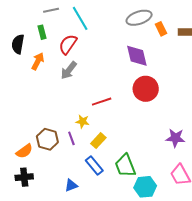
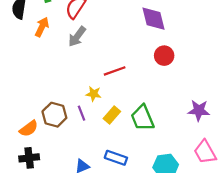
red circle: (146, 89) -> (164, 56), size x0.7
blue rectangle: (94, 165) -> (116, 158), moved, turned -30
green trapezoid: (125, 166) -> (142, 118), moved

